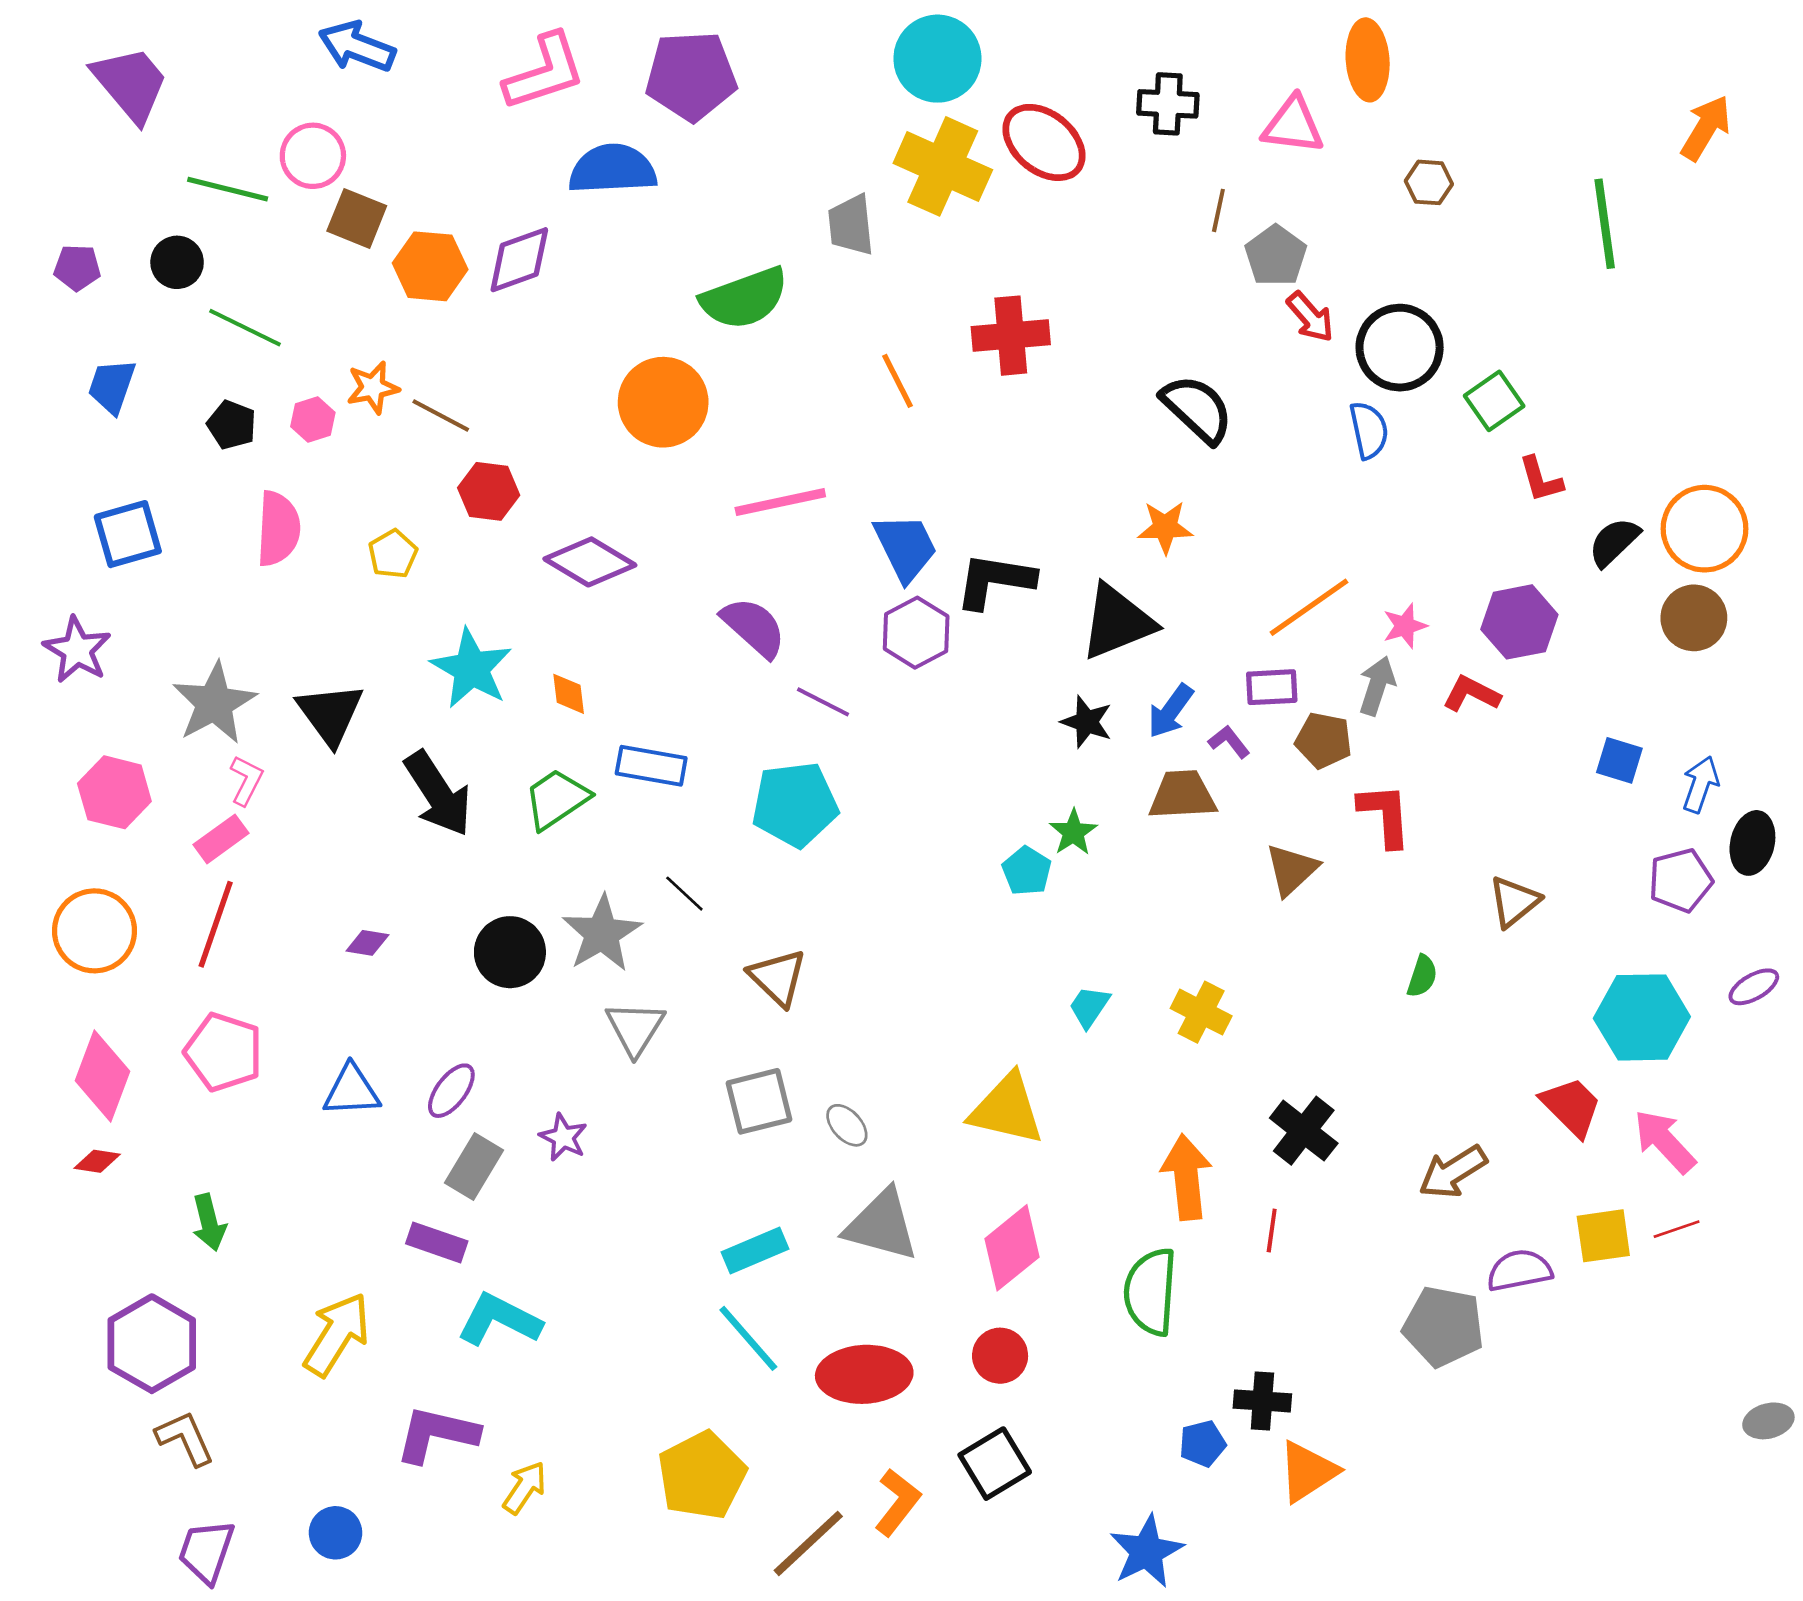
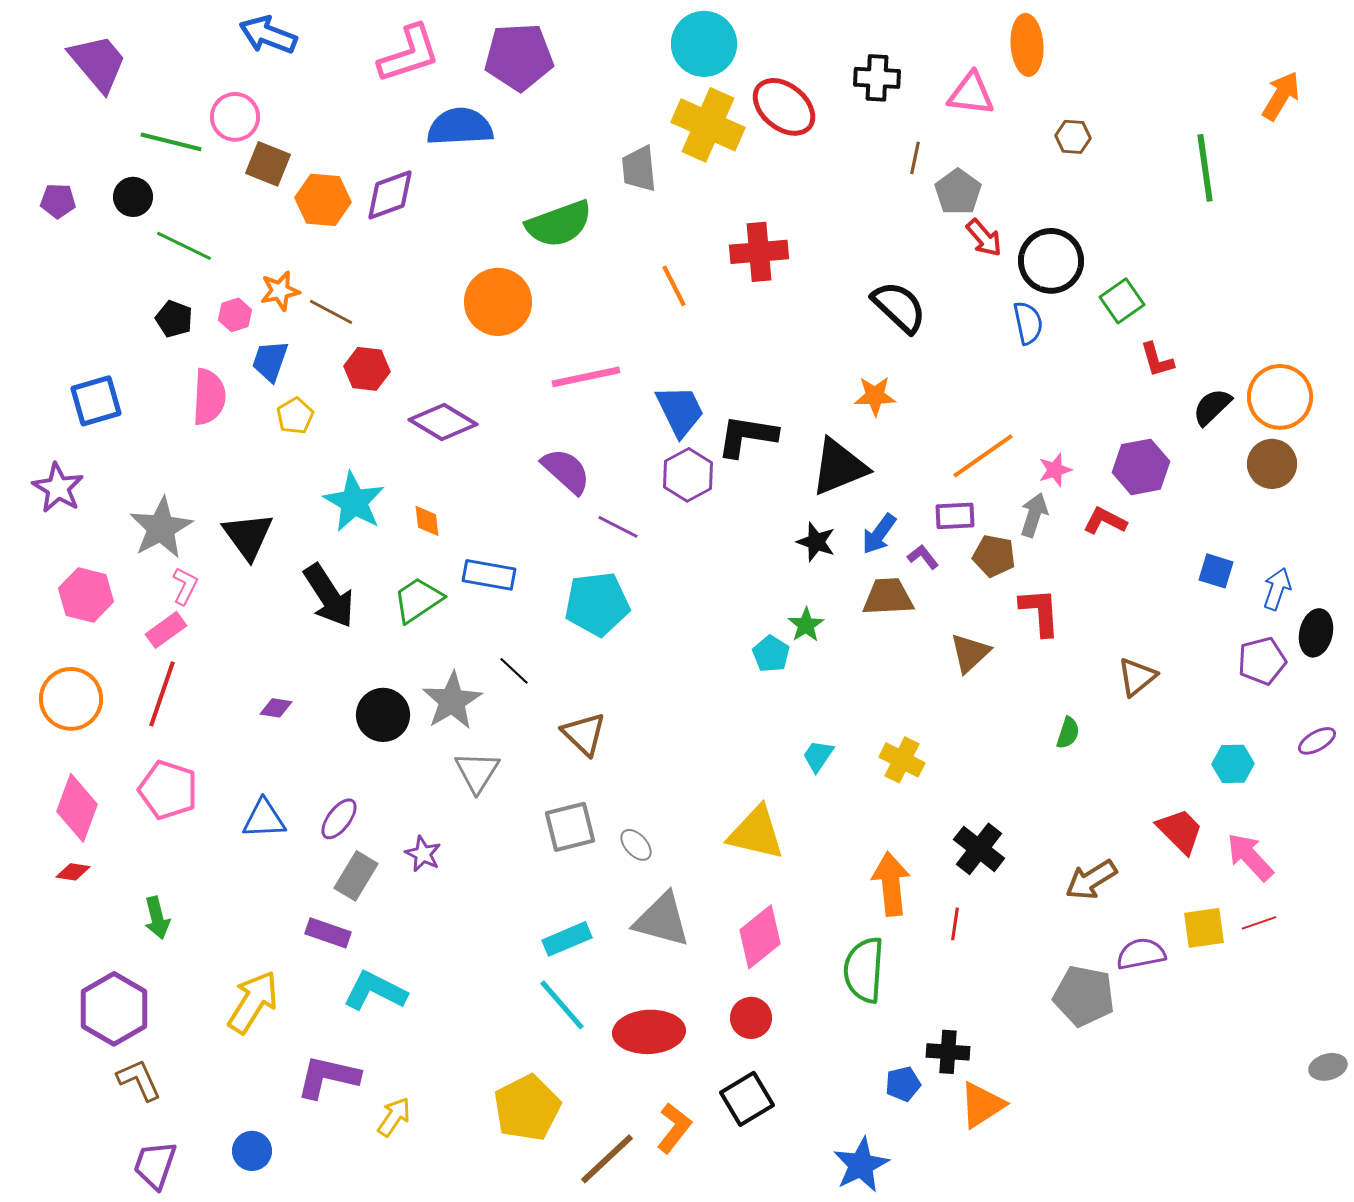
blue trapezoid: (112, 386) -> (270, 361), moved
cyan hexagon: (1642, 1017) -> (1233, 764), size x0.6

